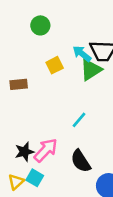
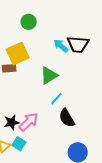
yellow square: (55, 65) -> (18, 54), moved, size x1.6
green triangle: (91, 70) -> (49, 75), moved
black semicircle: (81, 161) -> (67, 118), moved

